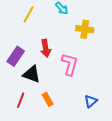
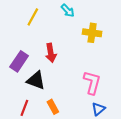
pink L-shape: (70, 64) -> (92, 83), moved

